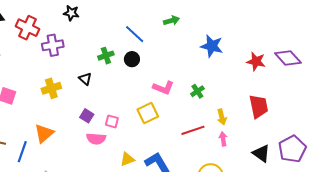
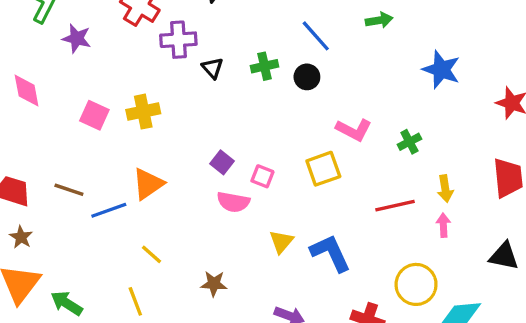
black triangle: (85, 79) -> (213, 68), moved
yellow cross: (51, 88) -> (143, 112), moved
blue line: (22, 152) -> (109, 210), turned 45
black triangle: (261, 153) -> (504, 256), turned -30
yellow triangle: (127, 159) -> (281, 242), turned -35

